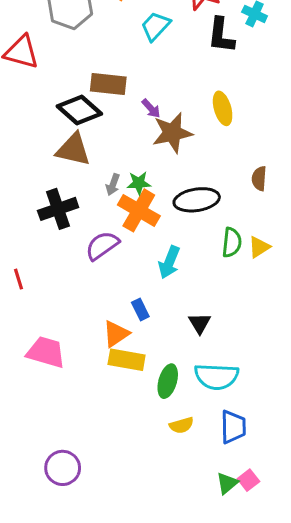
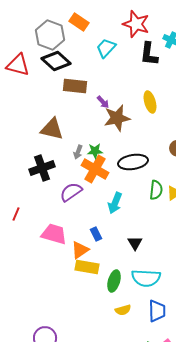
black diamond: (79, 110) -> (56, 61), moved
red line: (18, 279) -> (16, 214), turned 40
pink trapezoid: (46, 352) -> (54, 234), moved

